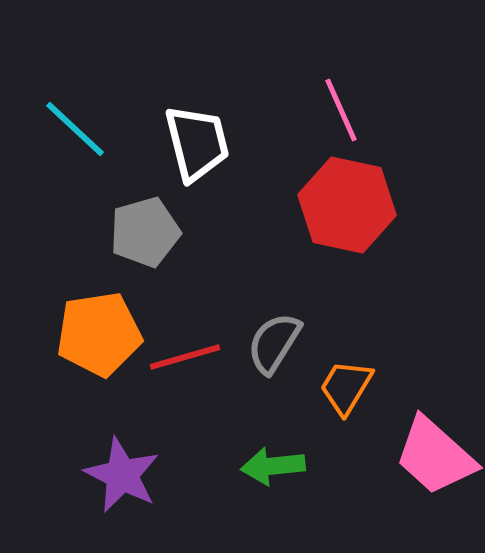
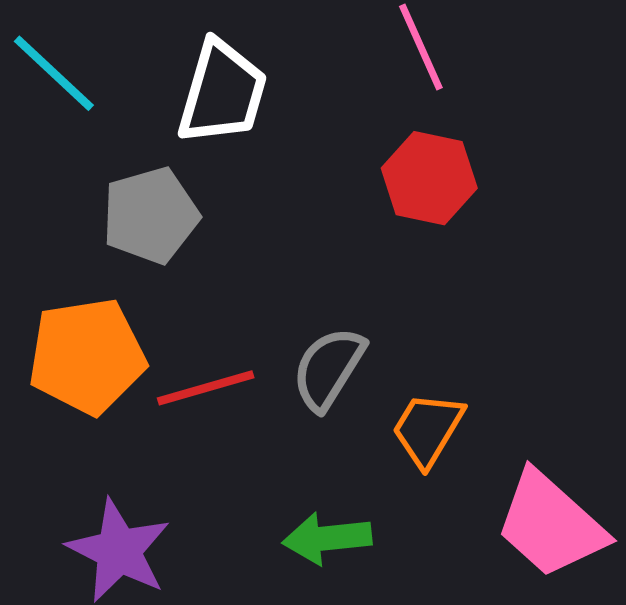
white trapezoid: (197, 143) -> (222, 93), turned 30
red hexagon: (347, 205) -> (429, 178), size x0.7

